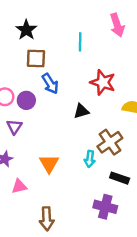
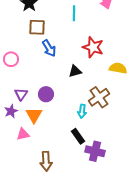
purple circle: (26, 100) -> (46, 94), moved
purple triangle: (14, 127) -> (21, 94), moved
orange triangle: (49, 164) -> (34, 115), moved
black rectangle: (120, 178) -> (78, 136), moved, turned 35

